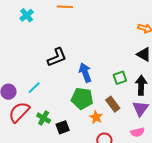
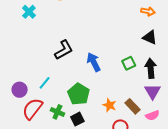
green pentagon: (82, 98) -> (79, 94), moved, turned 30
brown rectangle: (113, 104) -> (132, 106), moved

